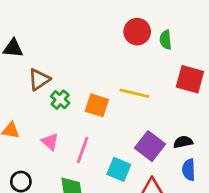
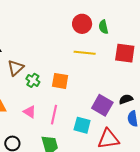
yellow line: (134, 93) -> (85, 53), moved

